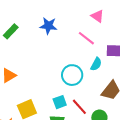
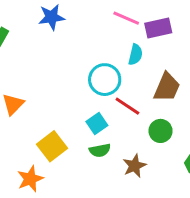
pink line: (86, 38) -> (126, 18), moved
red line: (79, 107) -> (127, 106), moved

